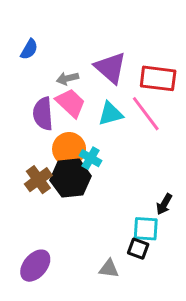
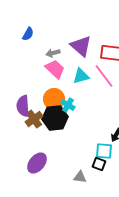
purple semicircle: (43, 114) -> (23, 106), moved
purple ellipse: (35, 266) -> (37, 163), moved

